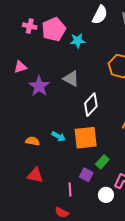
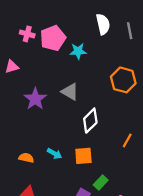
white semicircle: (100, 15) -> (103, 24), turned -42
pink triangle: (20, 67) -> (12, 67), moved
orange square: (86, 138) -> (83, 156), size x0.7

